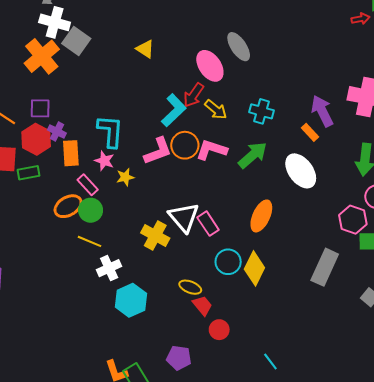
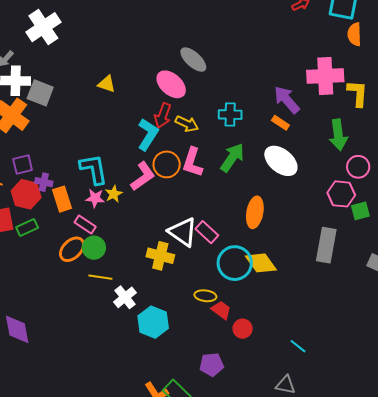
pink L-shape: (211, 150) -> (193, 162), turned -76
yellow star: (125, 177) -> (114, 194), moved
cyan circle: (228, 262) -> (235, 263), size x1.4
yellow diamond: (254, 268) -> (261, 263), turned -48

